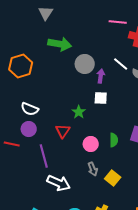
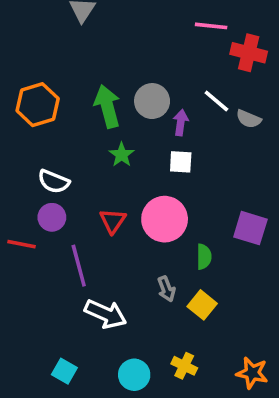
green arrow: (60, 44) -> (107, 106), moved, turned -115
green star: (79, 112) -> (122, 155), moved
green semicircle: (114, 140) -> (204, 257), moved
pink circle: (91, 144) -> (165, 219), moved, size x1.6

